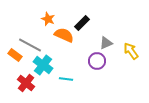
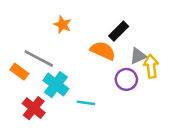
black rectangle: (82, 23) -> (119, 31), moved
orange semicircle: (64, 35) -> (103, 51), moved
yellow arrow: (131, 51) -> (151, 66), moved, turned 30

